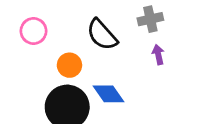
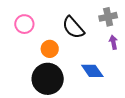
blue diamond: (109, 94) -> (92, 71), moved

